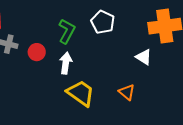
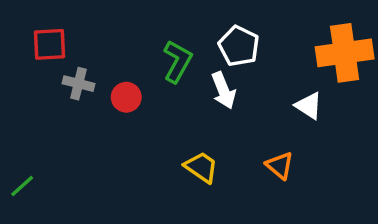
white arrow: (66, 63) -> (223, 90), moved, turned 150
yellow trapezoid: (81, 93) -> (201, 167), size x0.7

